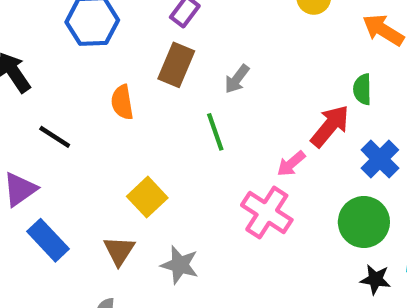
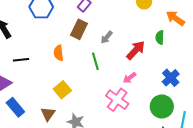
green semicircle: (362, 89) -> (160, 37), moved
orange semicircle: (122, 102) -> (59, 53), moved
red arrow: (330, 126) -> (136, 50), moved
black line: (55, 137) -> (21, 60), turned -42

